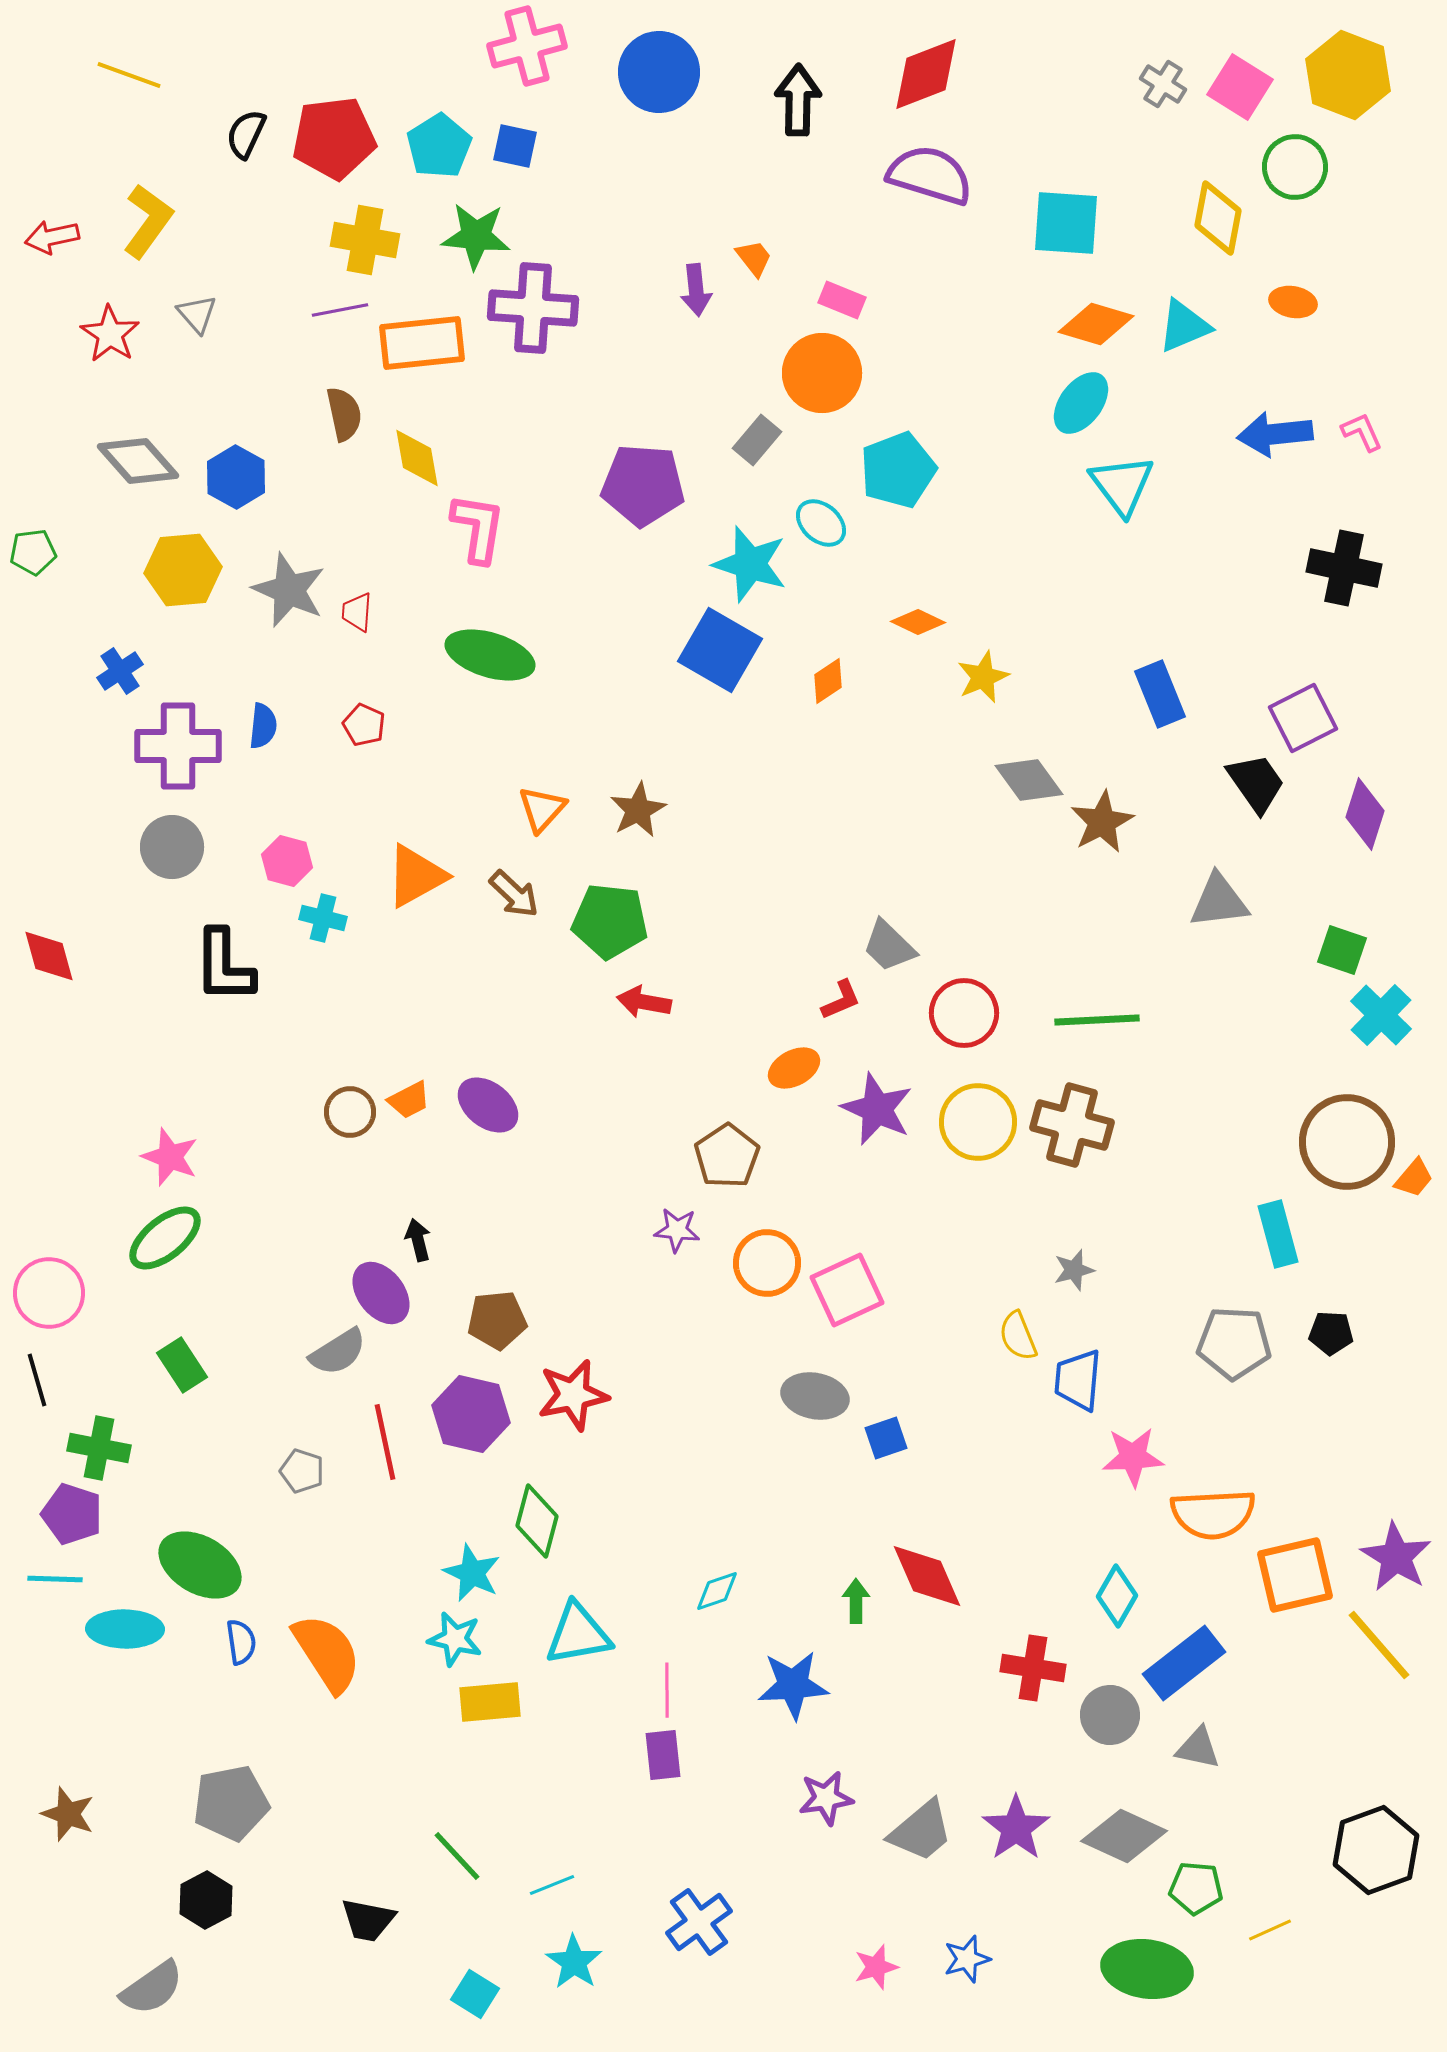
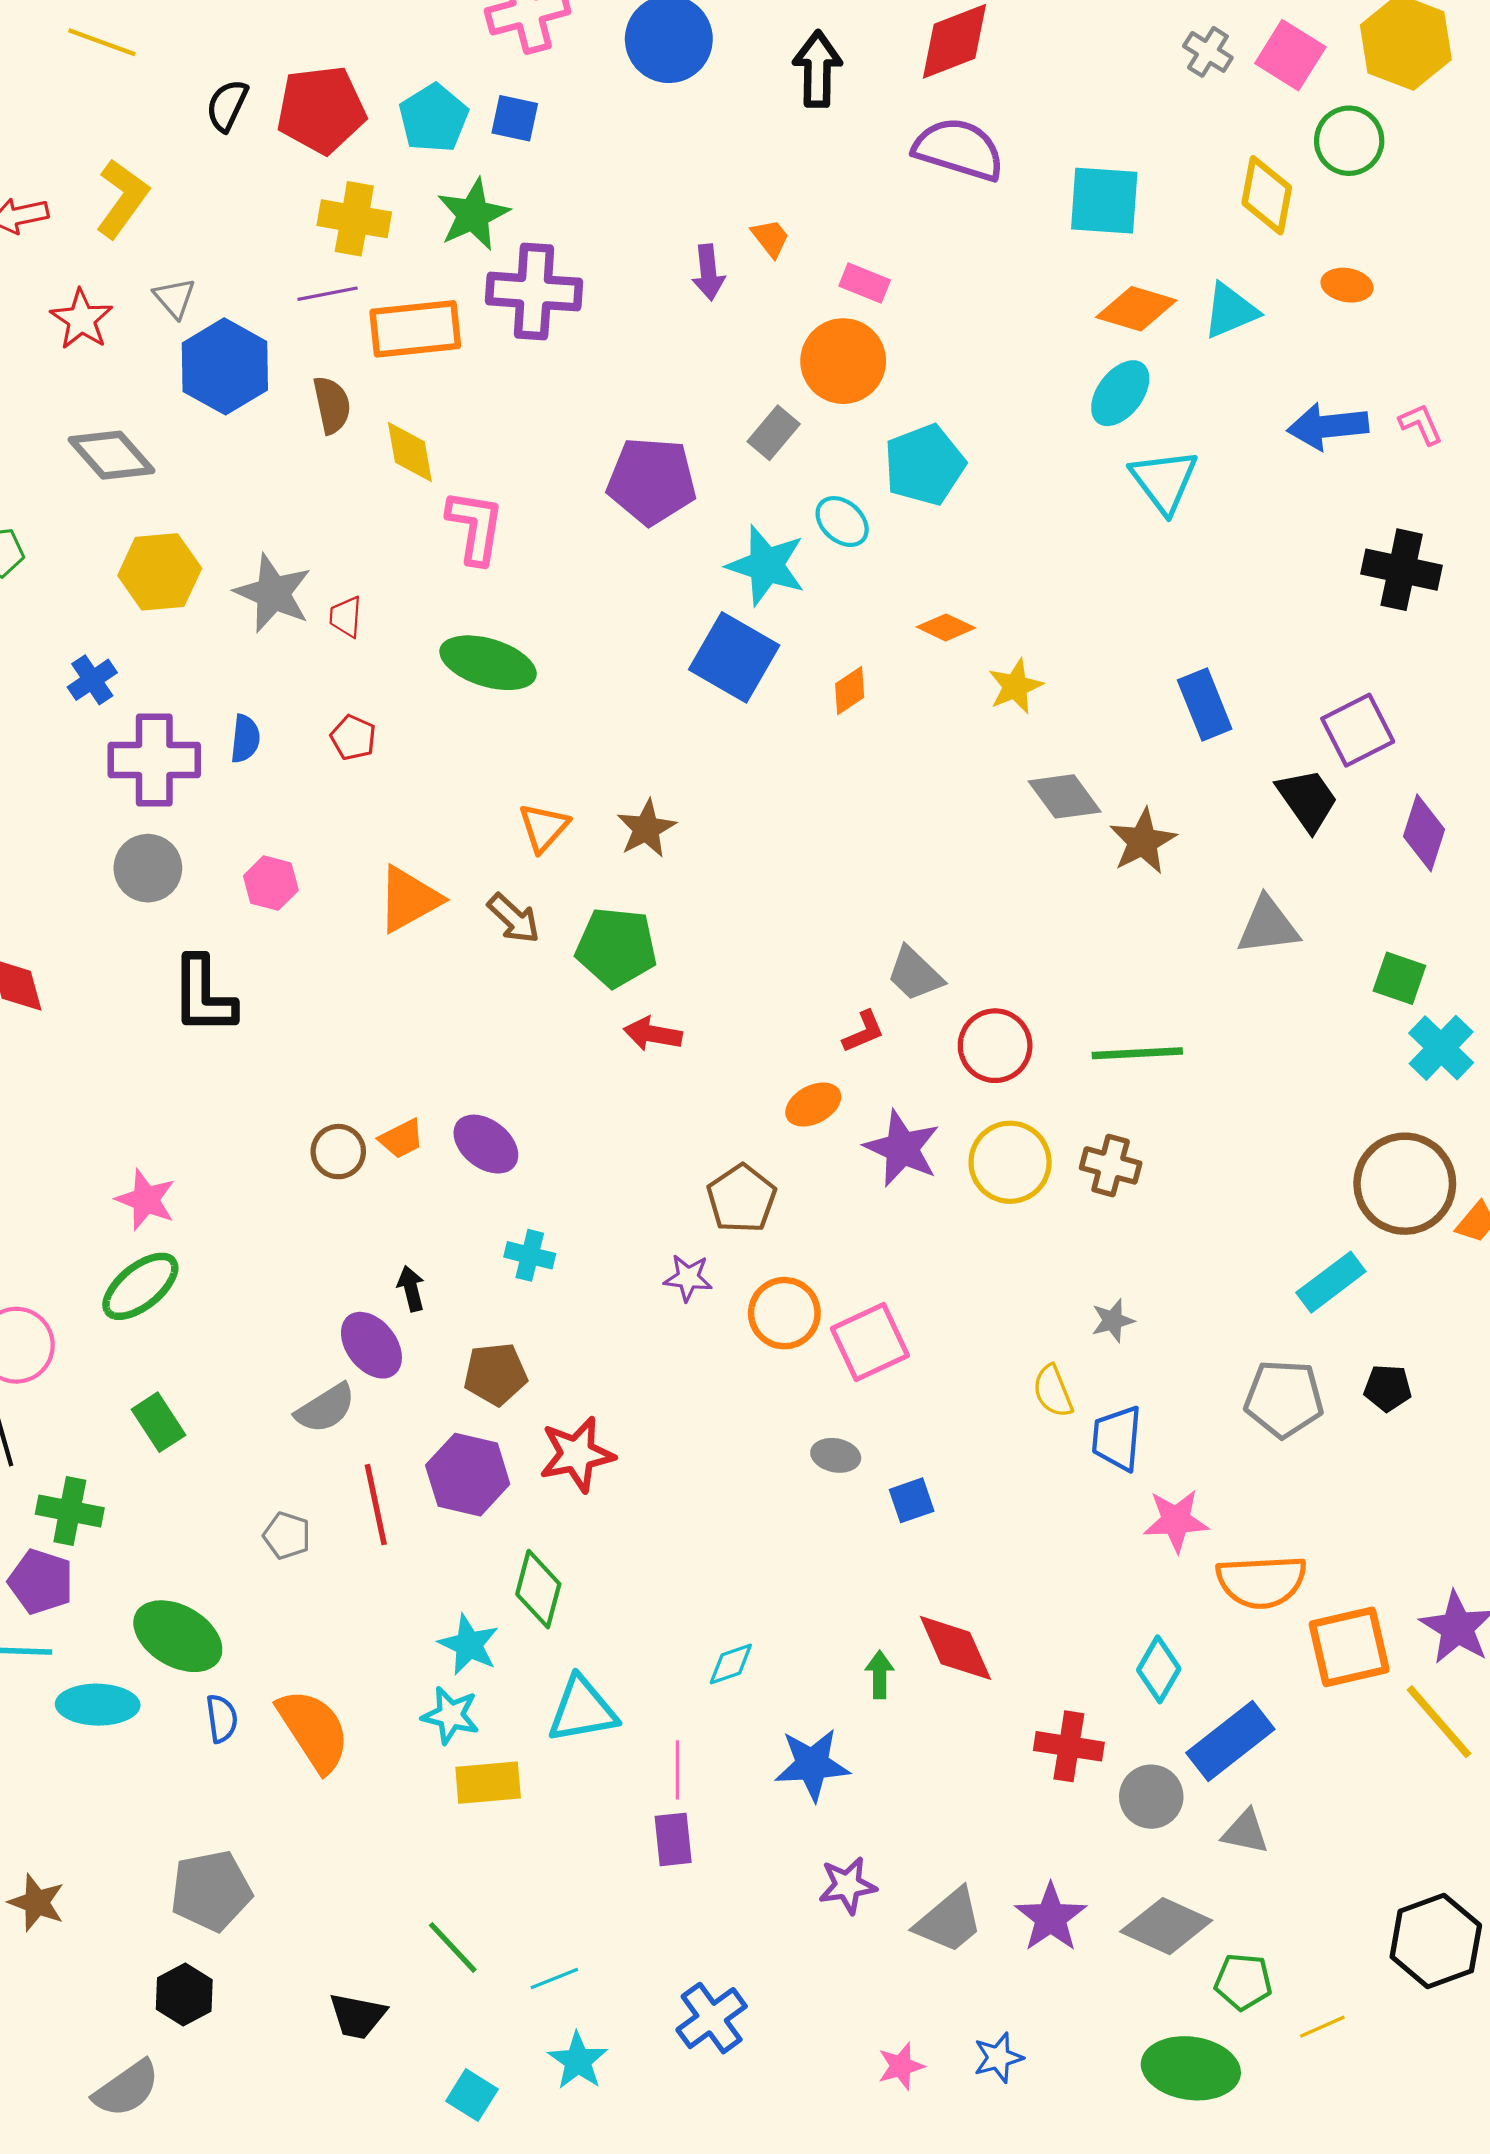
green star: (476, 236) -> (473, 215), turned -30
blue hexagon: (236, 477) -> (225, 366), moved, size x1.4
cyan cross: (323, 918) -> (530, 1255), moved
brown cross: (1072, 1125) -> (1111, 1165), size x0.7
cyan rectangle: (1278, 1234) -> (1331, 1282), turned 68
gray ellipse: (815, 1396) -> (836, 1455), size x0.7

